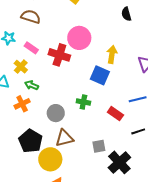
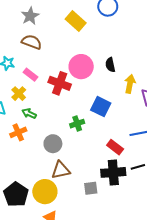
black semicircle: (126, 14) -> (110, 65), moved
yellow arrow: (112, 54) -> (130, 84), moved
green cross: (83, 102) -> (77, 124), moved, turned -32
black pentagon: (30, 141) -> (16, 194), moved
gray square: (99, 146) -> (91, 188), moved
black cross: (119, 162) -> (113, 172), moved, turned 35

